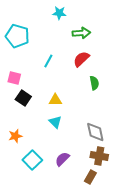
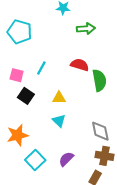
red semicircle: (81, 59) -> (80, 65), moved, turned 60
cyan line: (48, 61) -> (41, 68), moved
green semicircle: (94, 83) -> (99, 80), size x1.5
orange star: (15, 136) -> (18, 135), size x1.5

